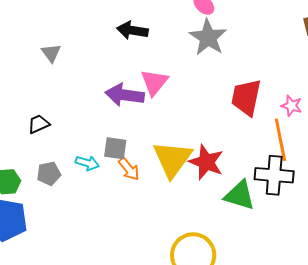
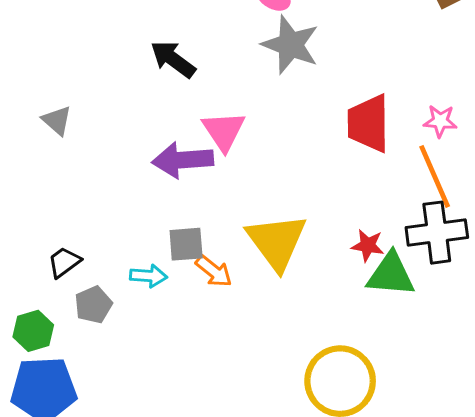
black arrow: (132, 30) -> (173, 59), turned 40
black trapezoid: (39, 124) -> (64, 262), moved
red star: (206, 162) -> (368, 245), moved, size x0.6

